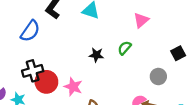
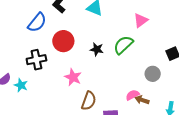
green semicircle: (124, 48) -> (123, 45), size x1.5
red circle: (46, 82) -> (63, 41), moved

